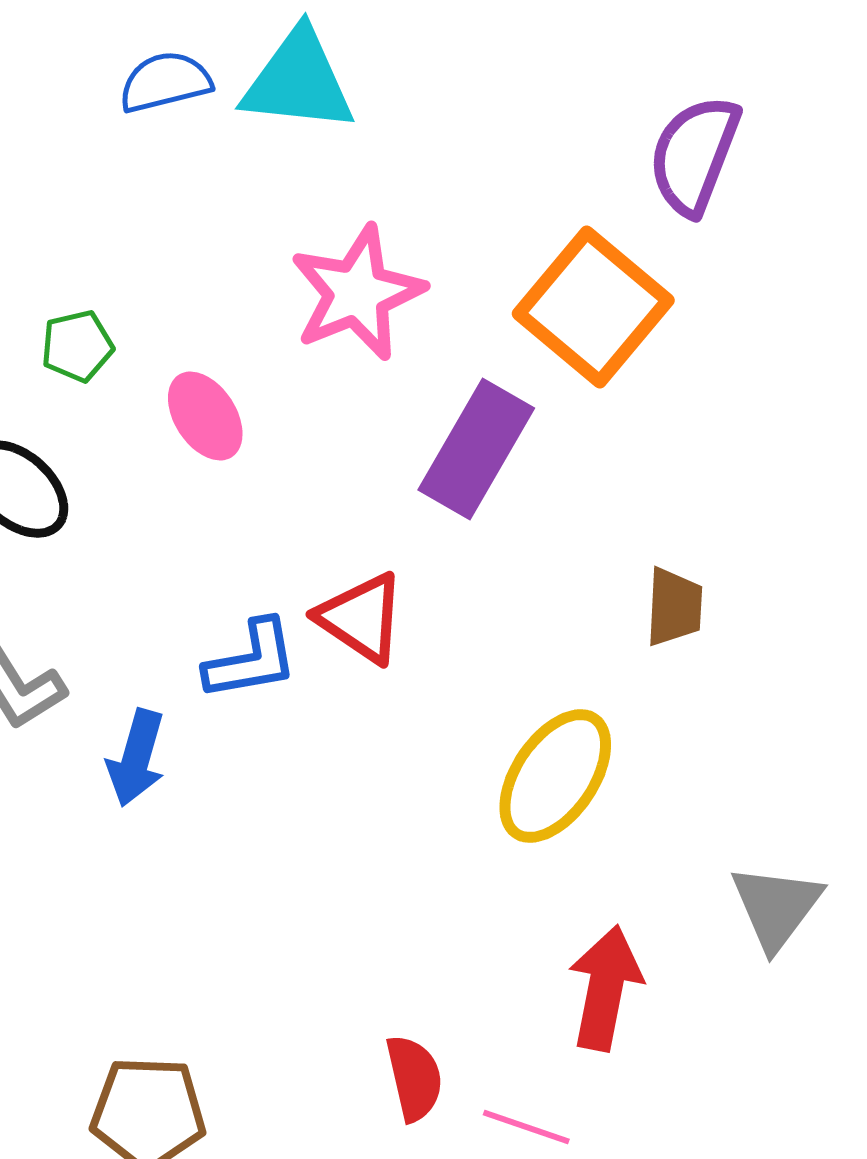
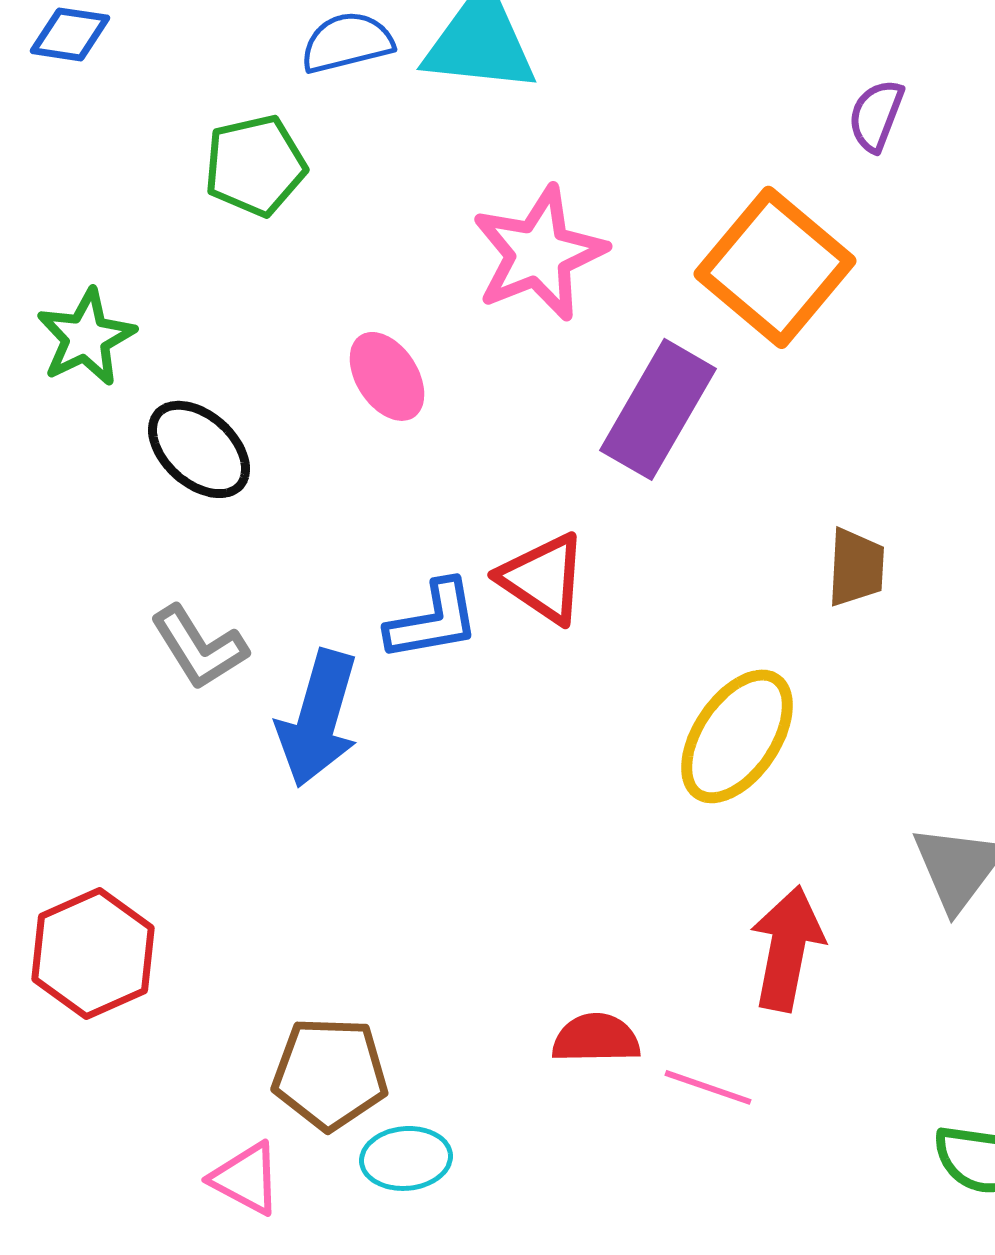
purple semicircle: (694, 155) -> (876, 115), size x0.6
green pentagon: (77, 346) -> (255, 165), moved, size x1.4
blue arrow: (136, 758) -> (318, 718), size x1.4
red semicircle: (414, 1078) -> (596, 1038), turned -78

